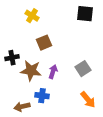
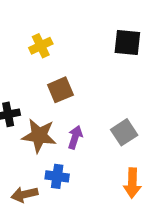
yellow cross: (32, 16) -> (41, 46), turned 32
orange arrow: (88, 100) -> (132, 183), turned 42

